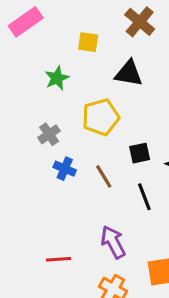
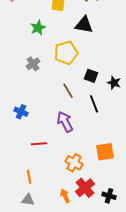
black square: (140, 153) -> (91, 76), turned 32
blue cross: (65, 169) -> (21, 112), moved
purple arrow: (113, 242) -> (65, 122), moved

